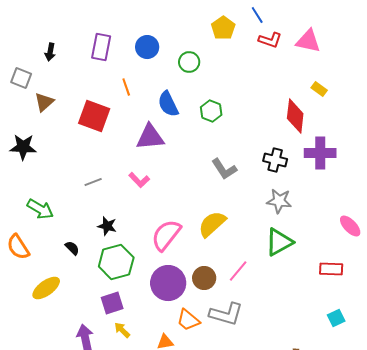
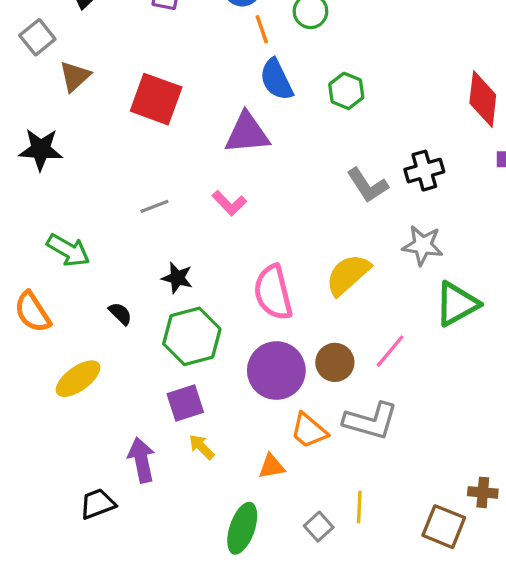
gray square: (21, 78) -> (37, 37), turned 30
orange line: (126, 87) -> (262, 29), moved
black cross: (275, 160) -> (424, 171), moved, turned -30
gray star: (279, 201) -> (423, 245), moved
pink semicircle: (166, 235) -> (273, 292), turned -52

